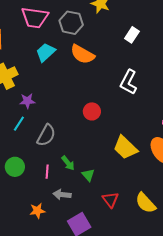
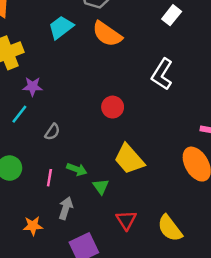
gray semicircle: (46, 135) -> (52, 132), size x0.6
yellow trapezoid: (125, 148) -> (129, 159), moved
green arrow: (68, 163) -> (77, 169), turned -35
gray arrow: (62, 194) -> (66, 208), turned 96

